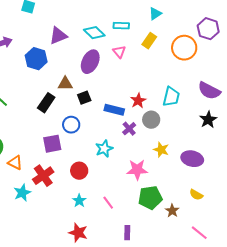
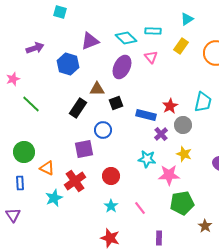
cyan star: (104, 149) -> (147, 159), moved, turned 30
yellow star: (161, 150) -> (184, 154), moved
brown star: (172, 211) -> (205, 226), moved

